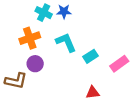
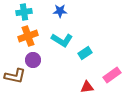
cyan cross: (44, 13) -> (24, 12), moved, turned -35
cyan L-shape: (66, 42) -> (62, 40), turned 145
pink rectangle: (119, 64) -> (112, 75), moved

